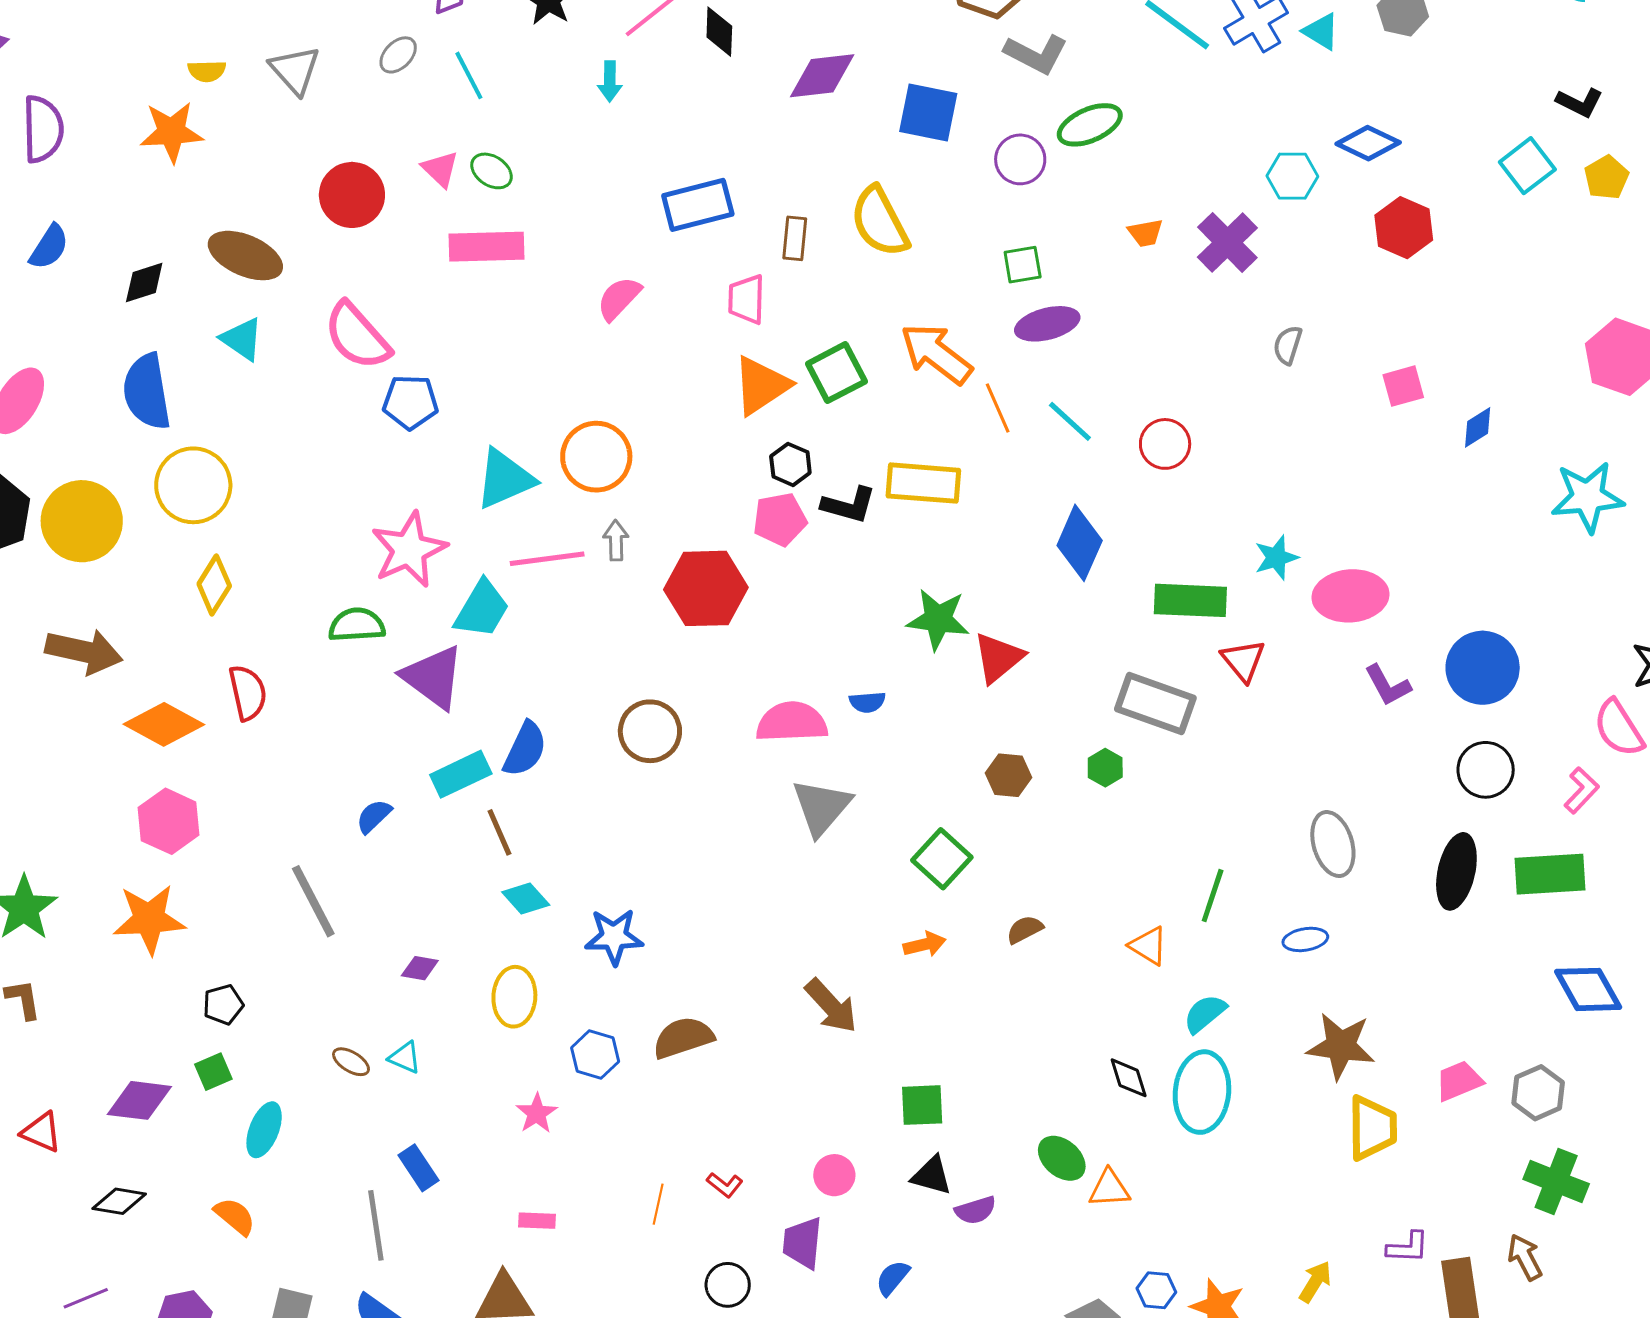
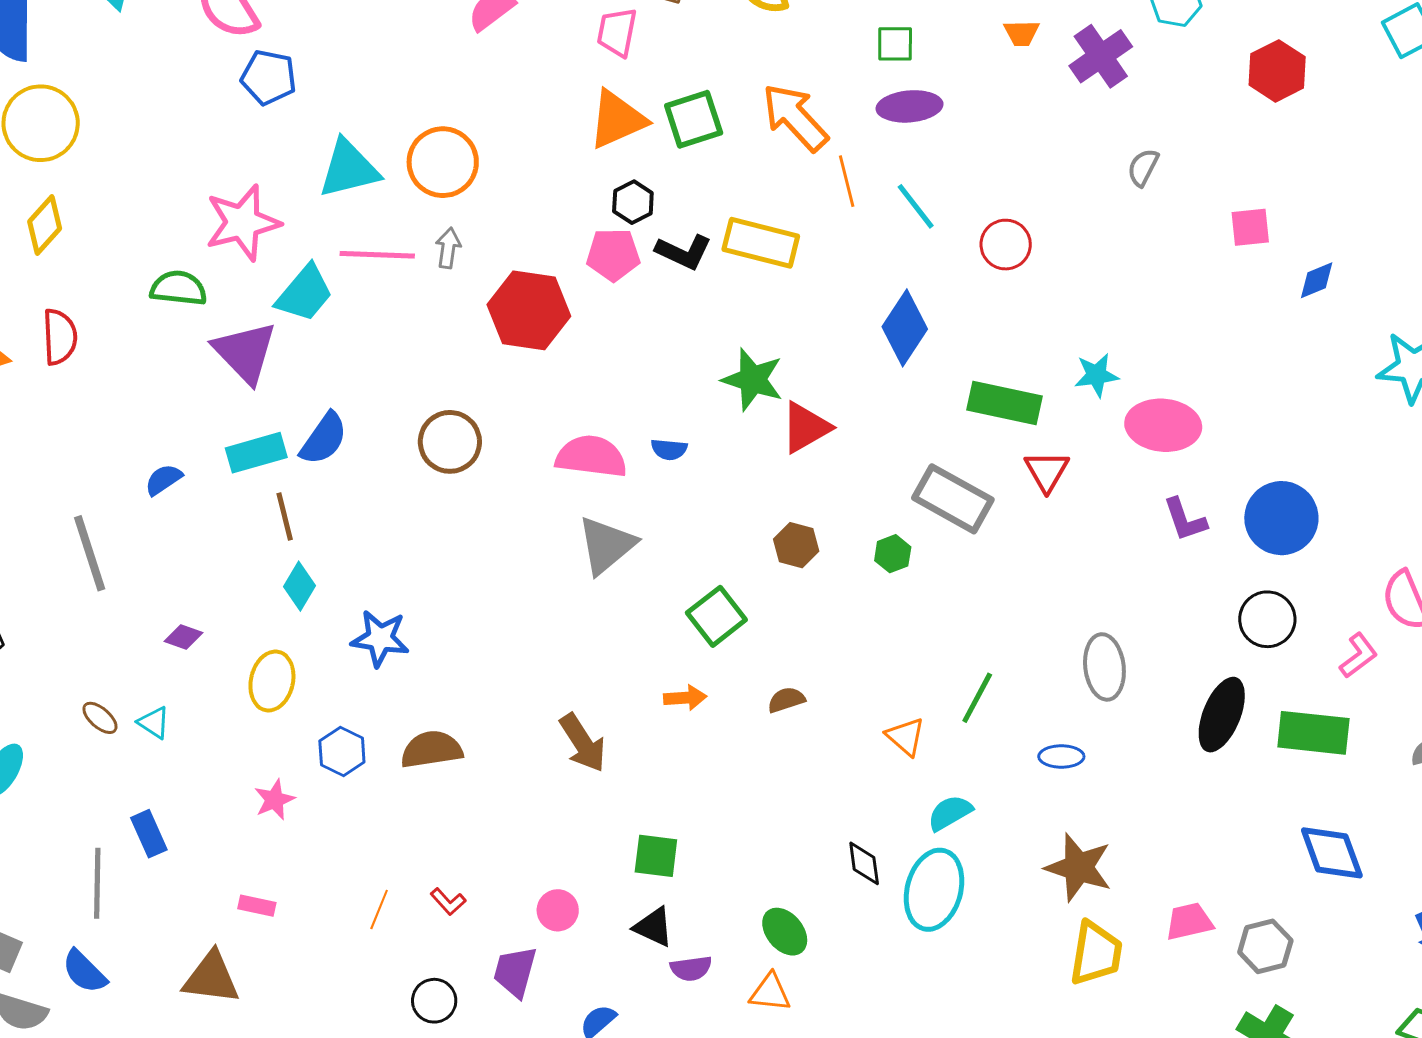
cyan diamond: (526, 899) -> (299, 586), turned 63
orange triangle: (1109, 1189) -> (770, 993), moved

